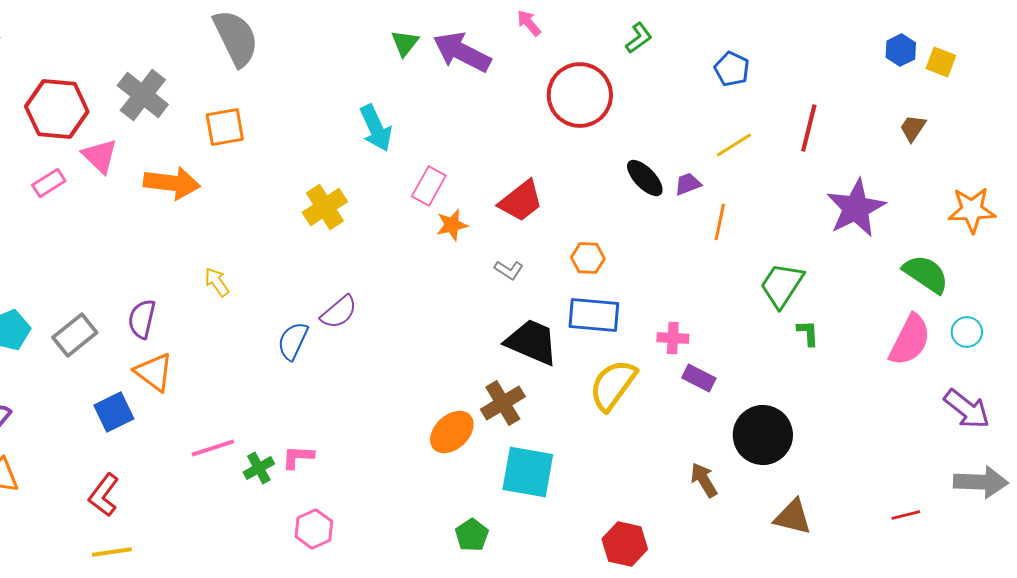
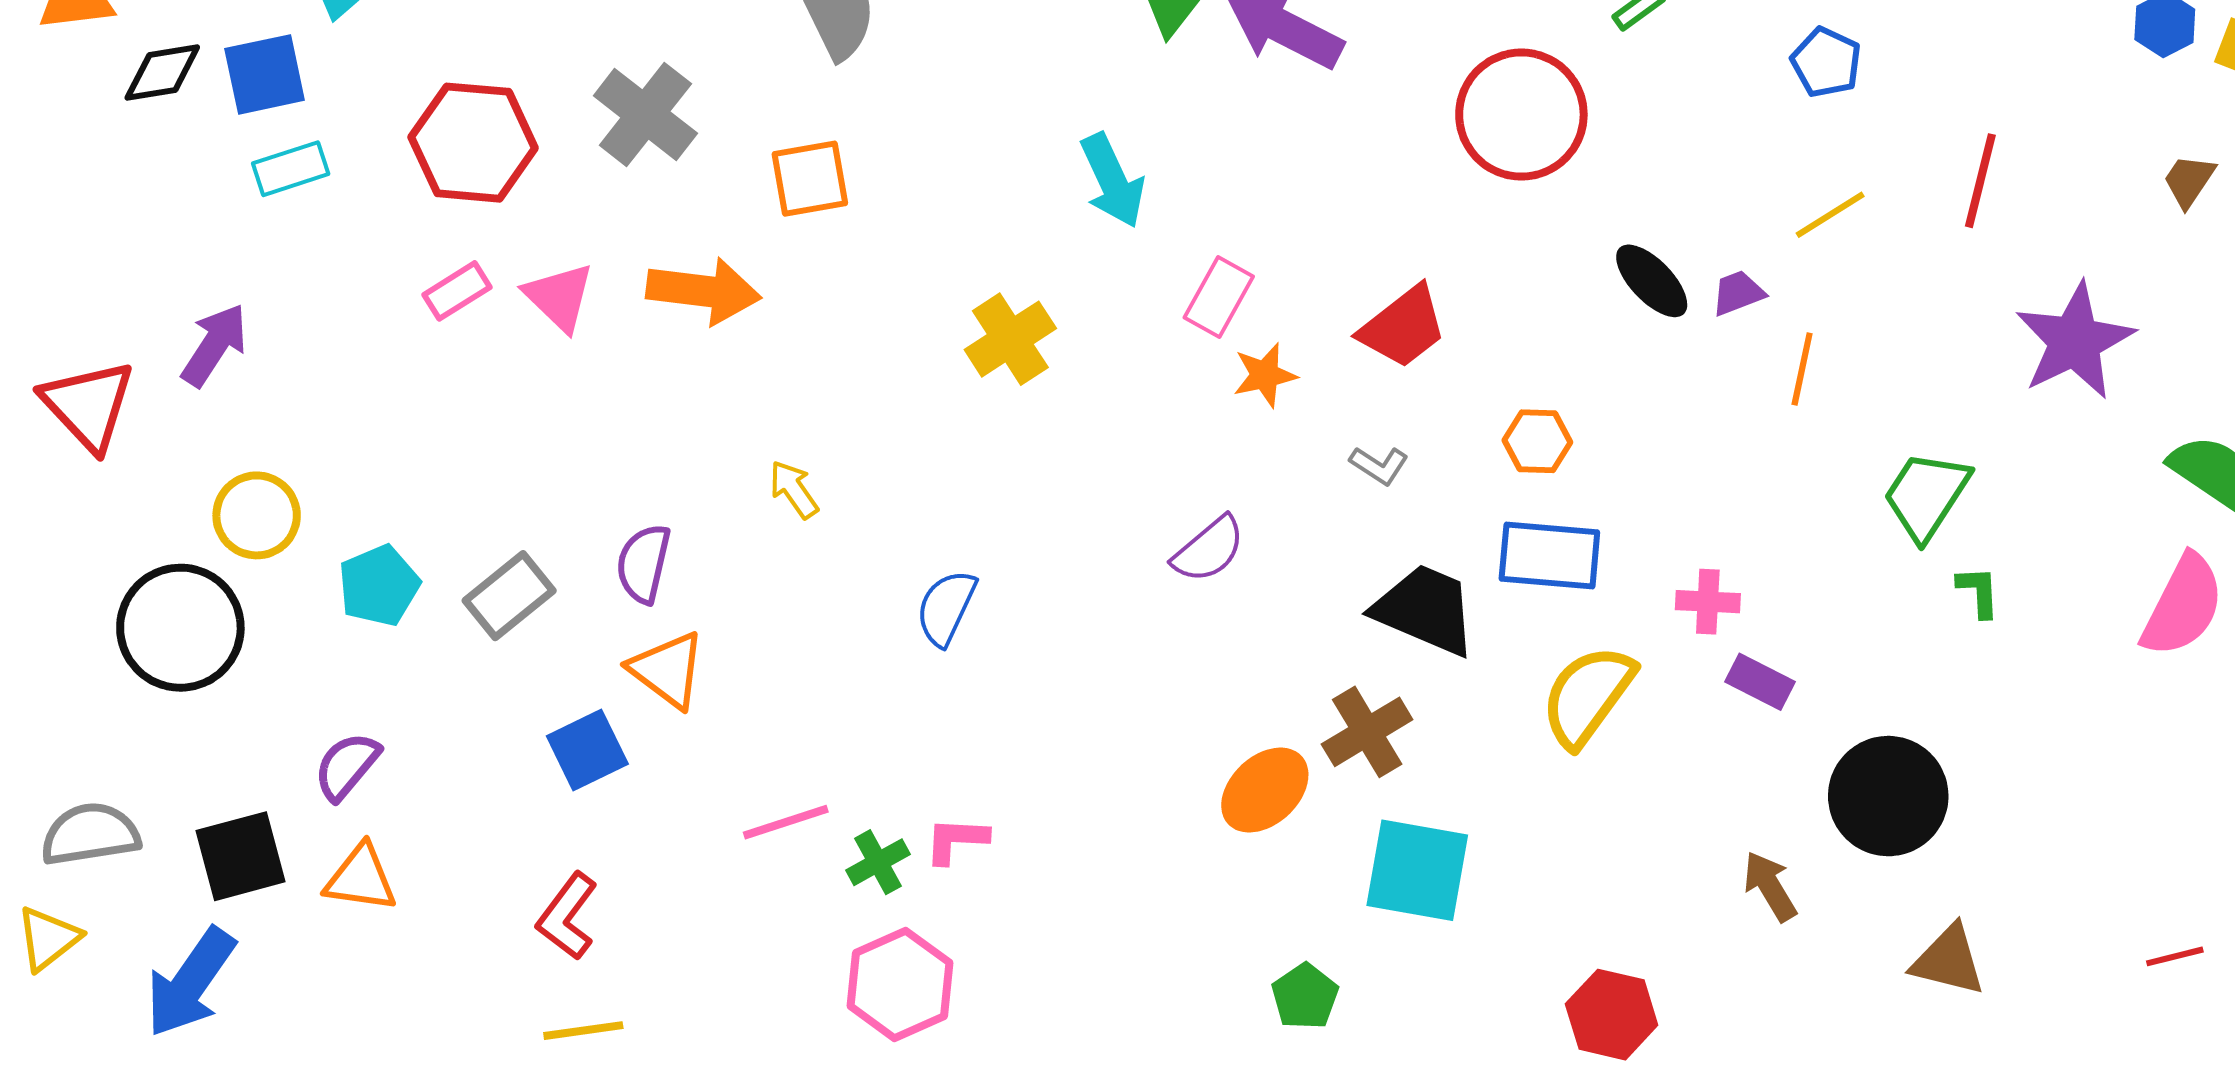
pink triangle: (100, 156) -> (559, 297), moved
purple semicircle: (339, 312) -> (1209, 550), moved
pink hexagon: (314, 529) -> (900, 984), moved, size x1.4

